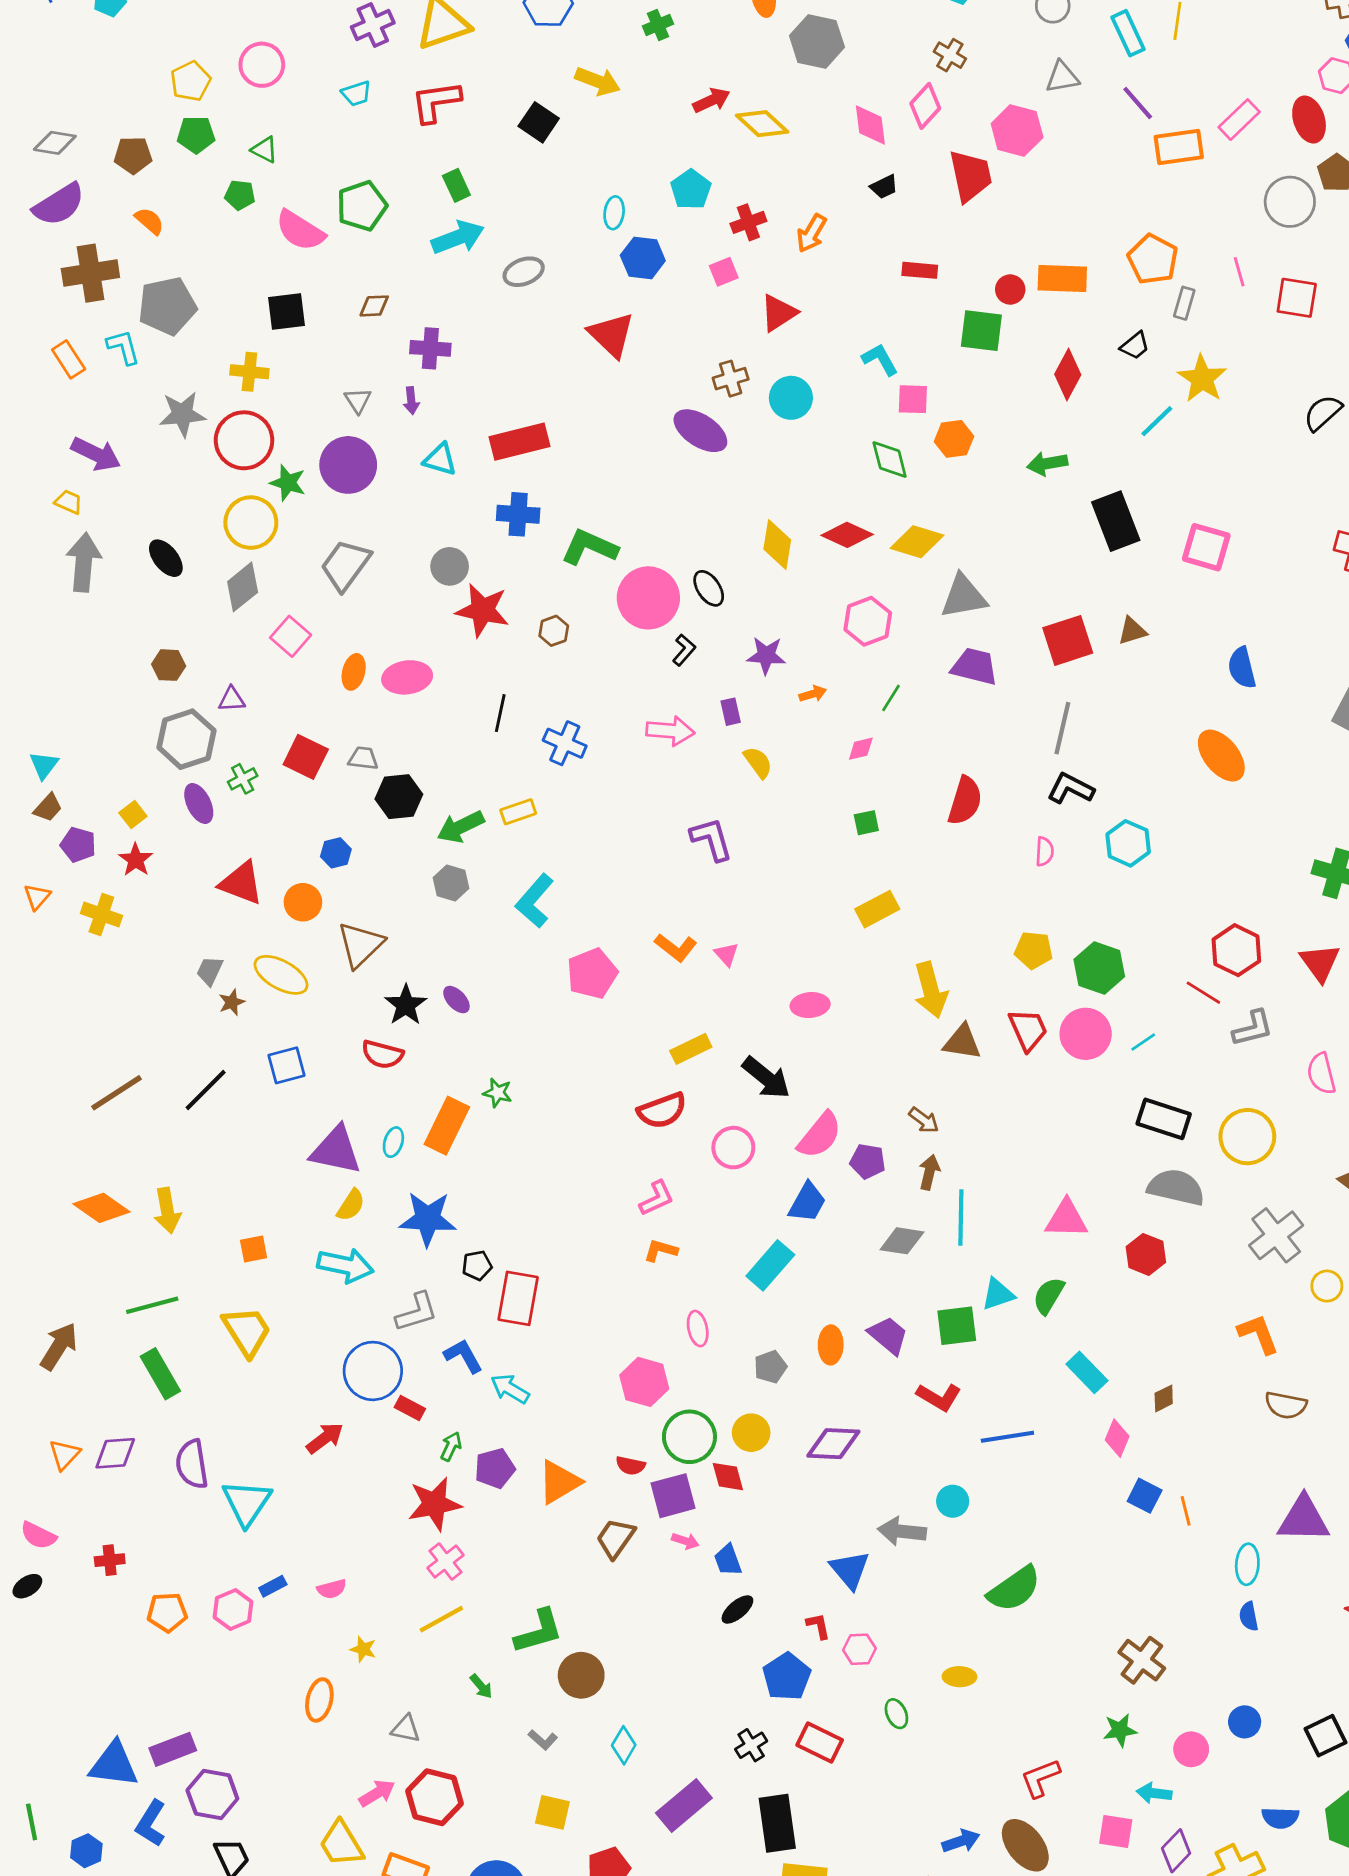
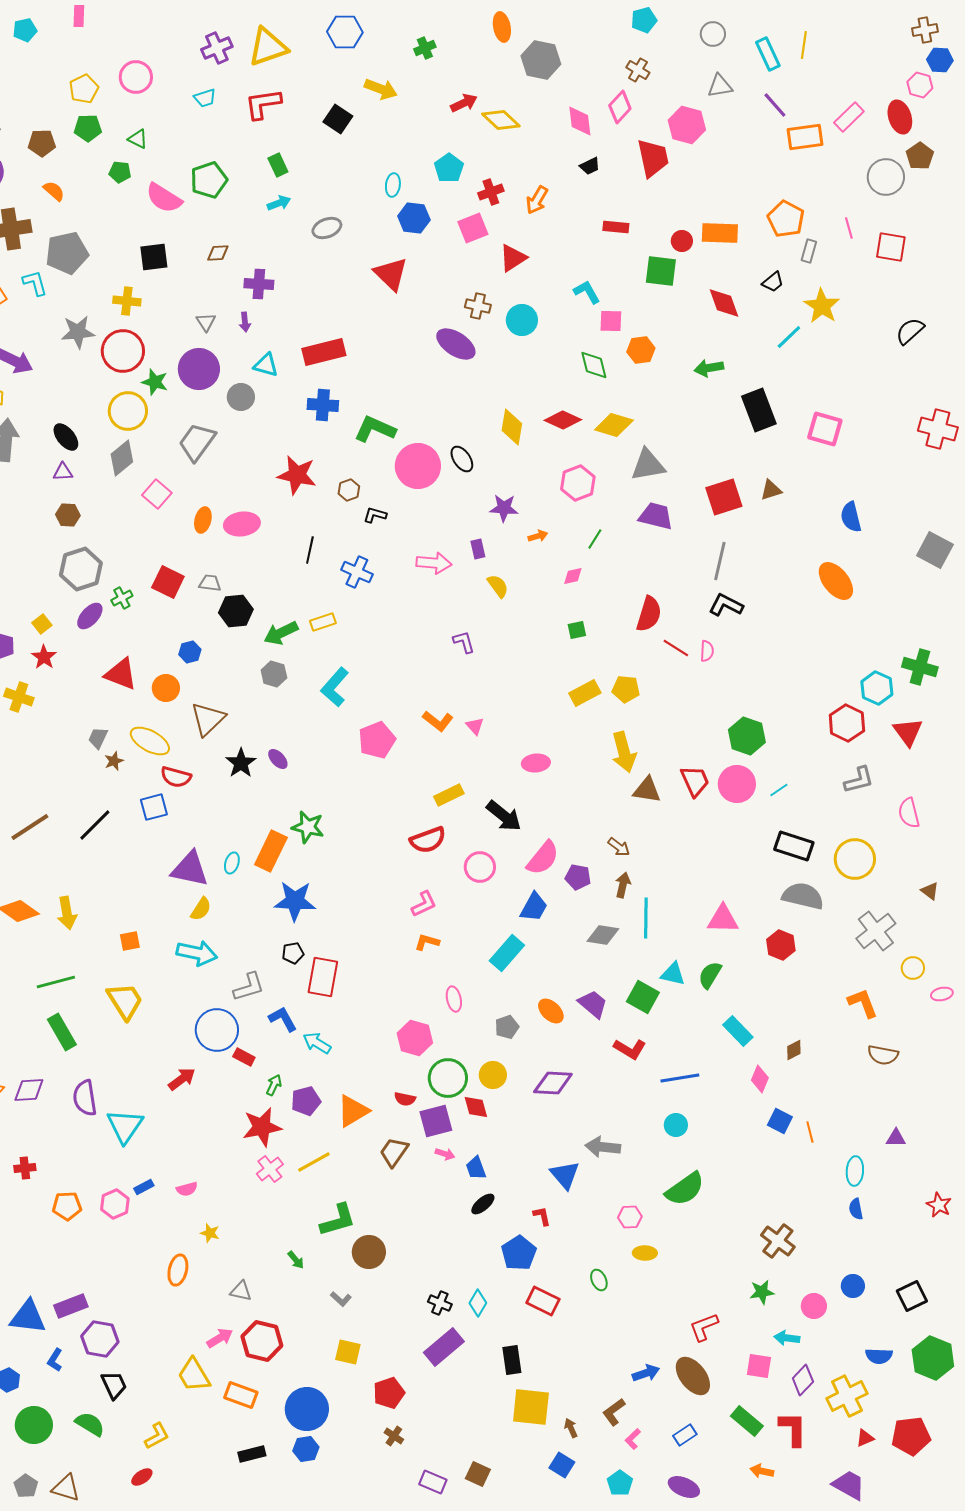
cyan arrow: (458, 237) -> (279, 203), size x0.6
pink square: (724, 272) -> (473, 228), size x1.4
red diamond: (1068, 374) -> (724, 303), turned -48
brown cross: (731, 379) -> (478, 306), turned 30
gray circle: (450, 566) -> (241, 397), moved
black L-shape: (684, 650) -> (375, 515), moved, turned -115
purple triangle: (232, 699) -> (63, 472), moved
purple ellipse: (199, 804) -> (90, 616), turned 68
purple L-shape: (711, 839) -> (464, 642), size x0.7
cyan hexagon: (1128, 843) -> (877, 688), moved
yellow pentagon: (1034, 950) -> (626, 689), moved
red line: (1203, 993) -> (676, 648), moved
red semicircle: (382, 1054) -> (176, 777), moved
green star: (498, 1093) -> (308, 827), size x1.5
blue star: (428, 1219) -> (295, 901), moved
cyan triangle: (998, 1294) -> (673, 974), turned 32
green square: (957, 1326) -> (643, 997), turned 36
orange ellipse: (831, 1345) -> (551, 1011), turned -48
cyan circle: (953, 1501) -> (676, 1125), moved
purple triangle: (1304, 1519) -> (896, 1138), size x0.5
yellow line: (441, 1619) -> (314, 1162), moved
pink hexagon: (859, 1649) -> (630, 1217), moved
cyan diamond: (624, 1745) -> (478, 1303), moved
black cross: (751, 1745) -> (440, 1303), moved, turned -35
blue L-shape: (151, 1823) -> (55, 1360), size x0.7
black rectangle: (777, 1823) -> (512, 1360), size x0.7

